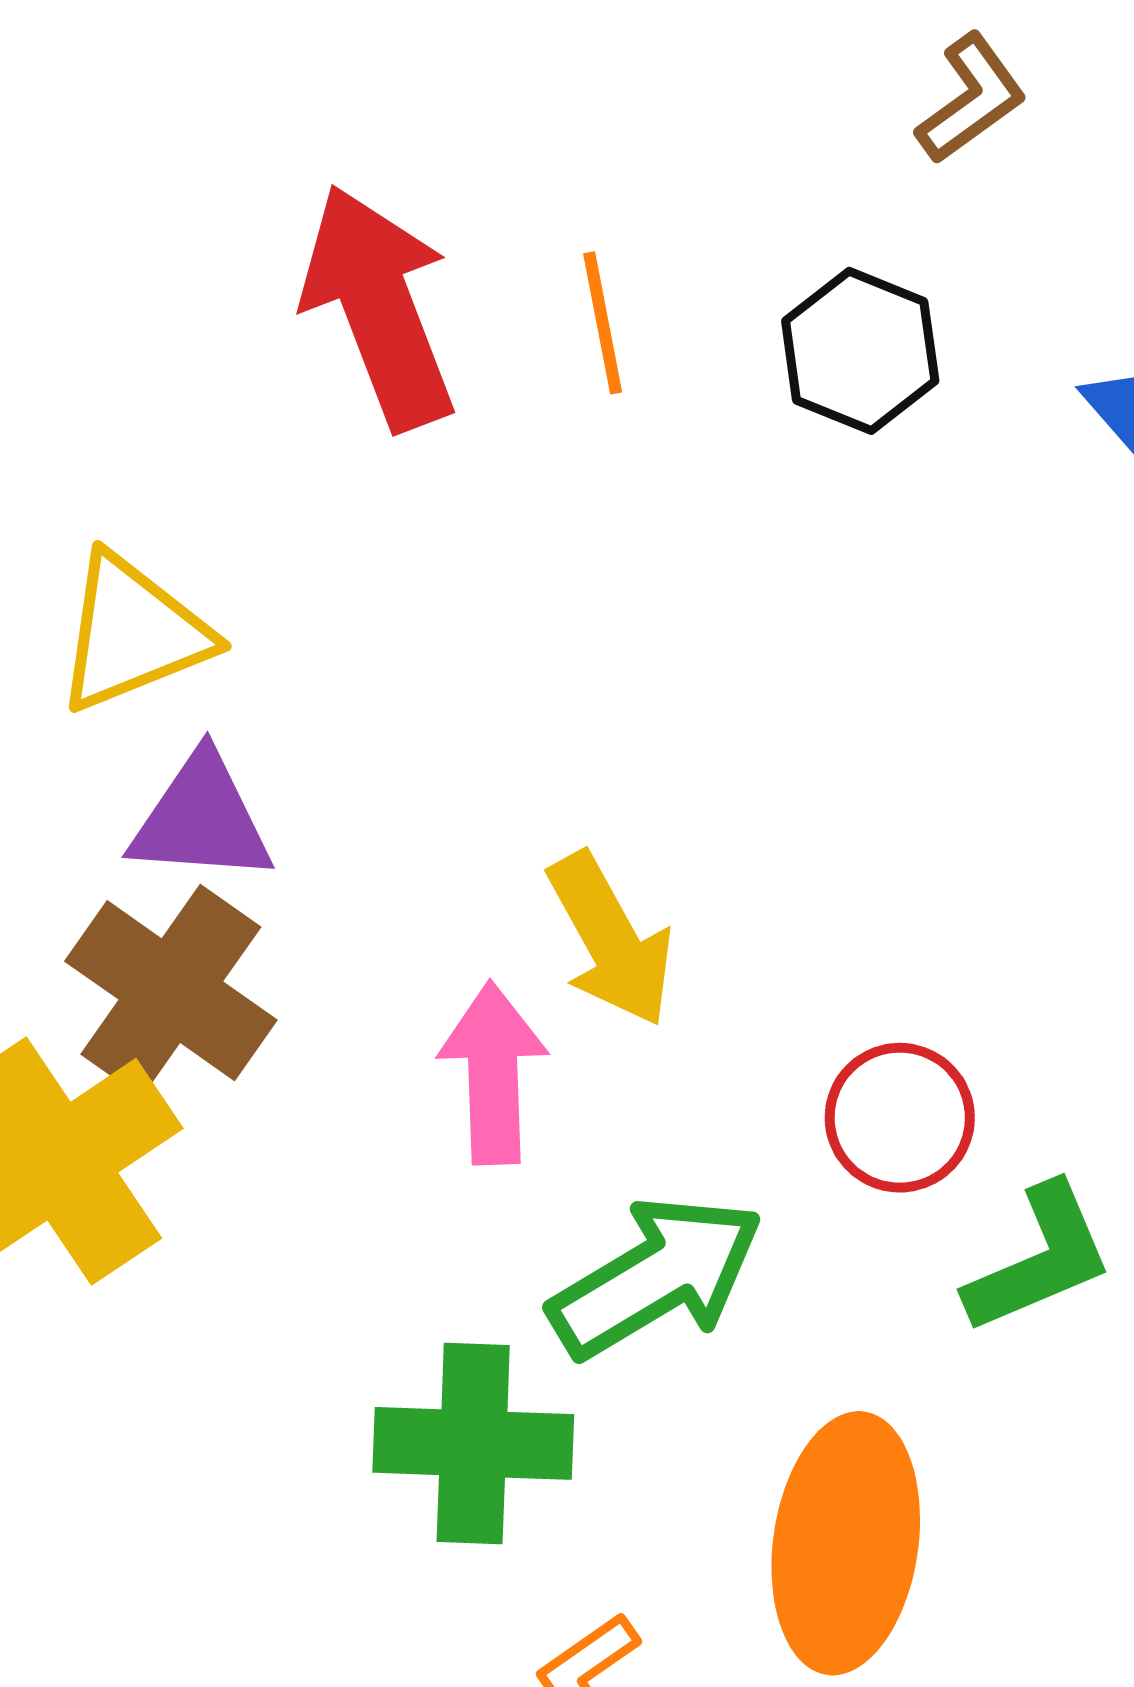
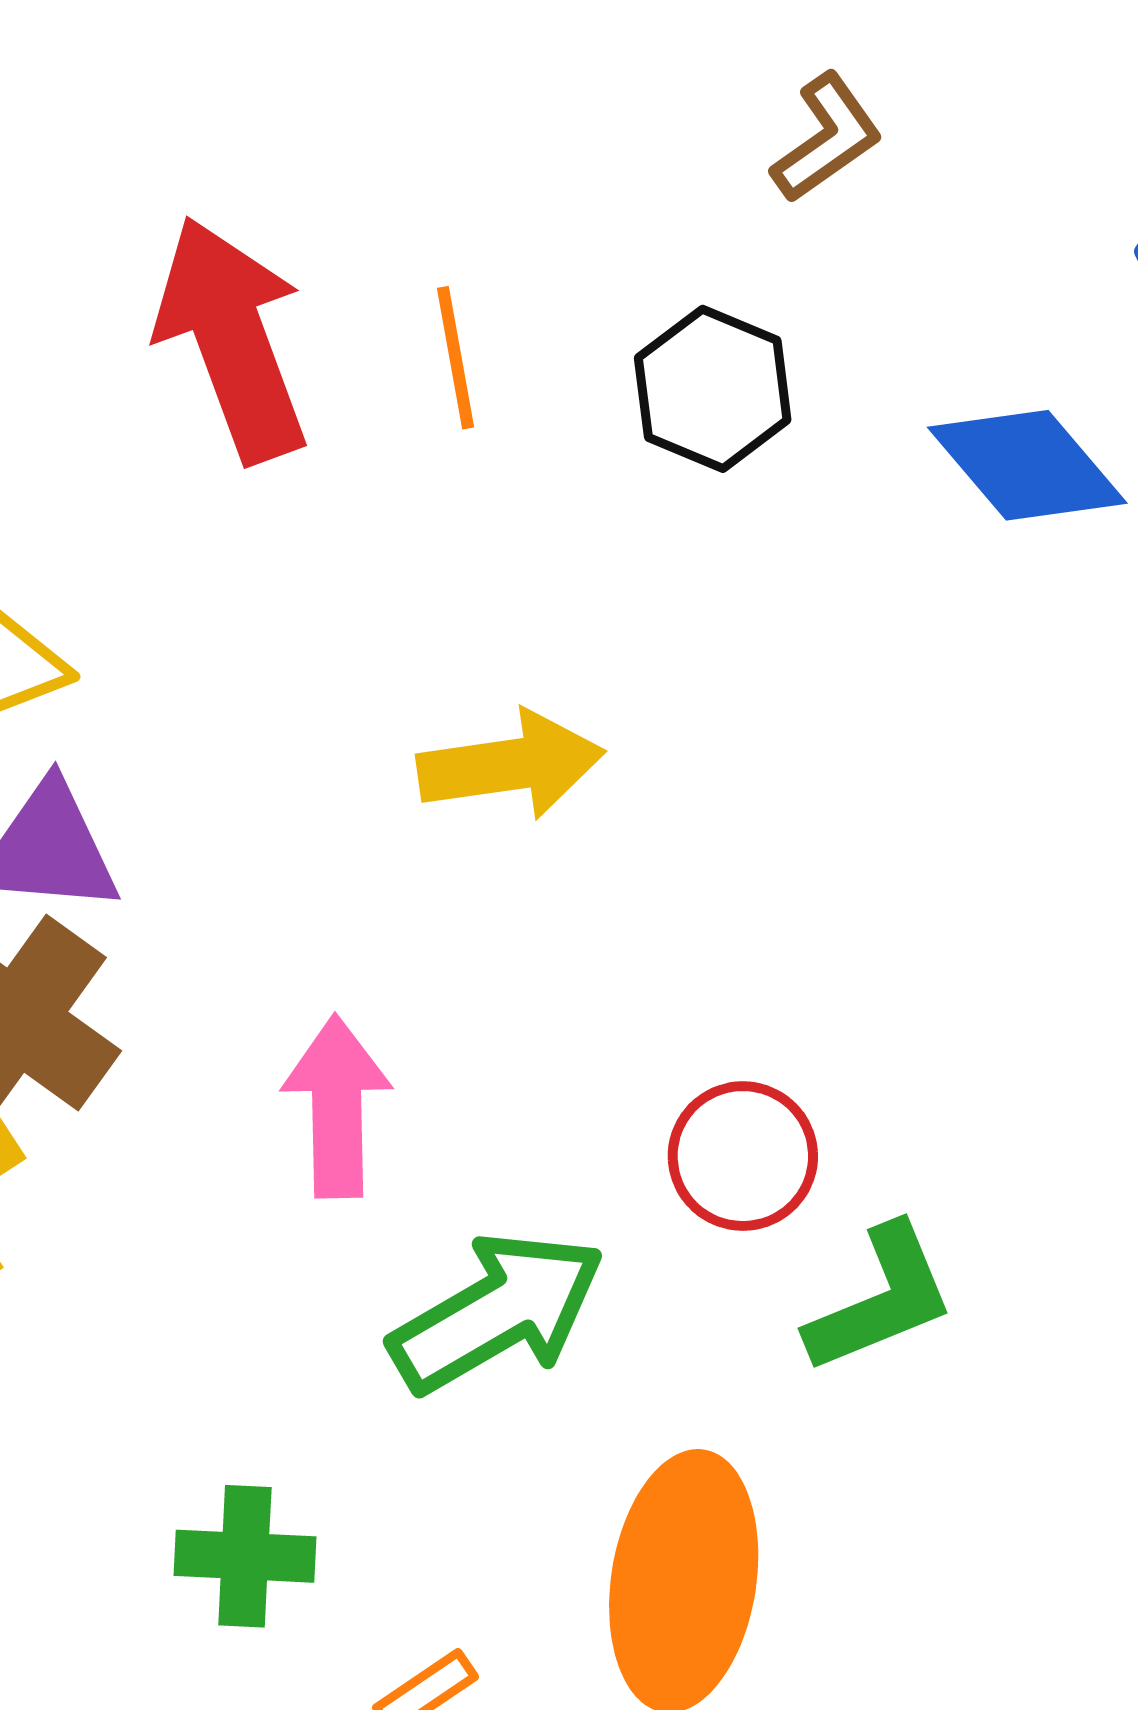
yellow arrow: (611, 940) -> (511, 765), moved, turned -70
green cross: (473, 1443) -> (245, 1556), moved, size x0.7

